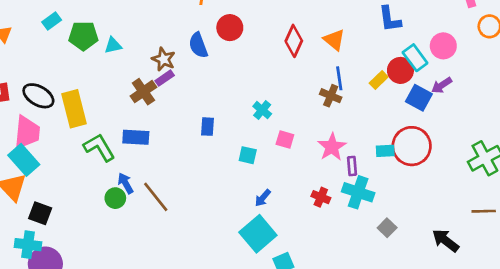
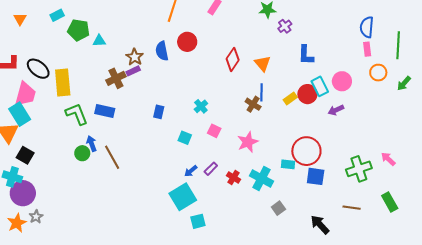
blue square: (419, 98) -> (316, 176), moved, turned -30
cyan rectangle: (385, 151) -> (288, 164), moved
purple rectangle: (352, 166) -> (211, 169), moved, turned 40

